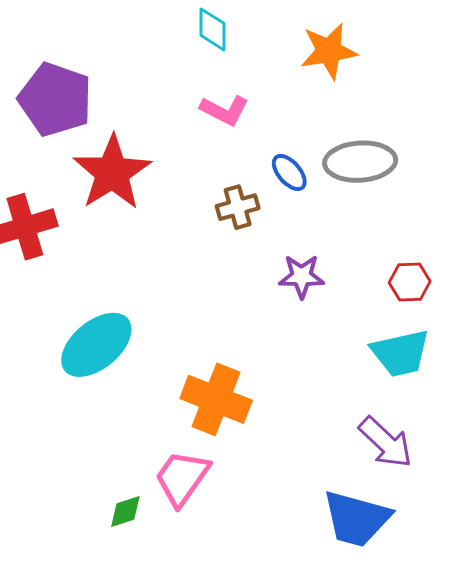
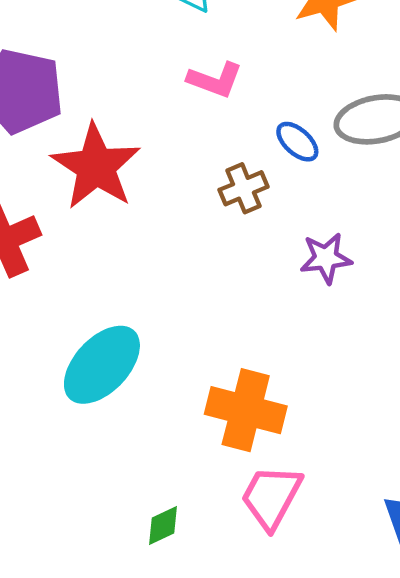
pink trapezoid: (182, 478) -> (271, 497), moved
green diamond: (125, 512) -> (163, 525), moved

